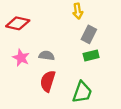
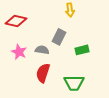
gray rectangle: (89, 34) -> (59, 37), moved
green trapezoid: (82, 92) -> (74, 83), turned 70

